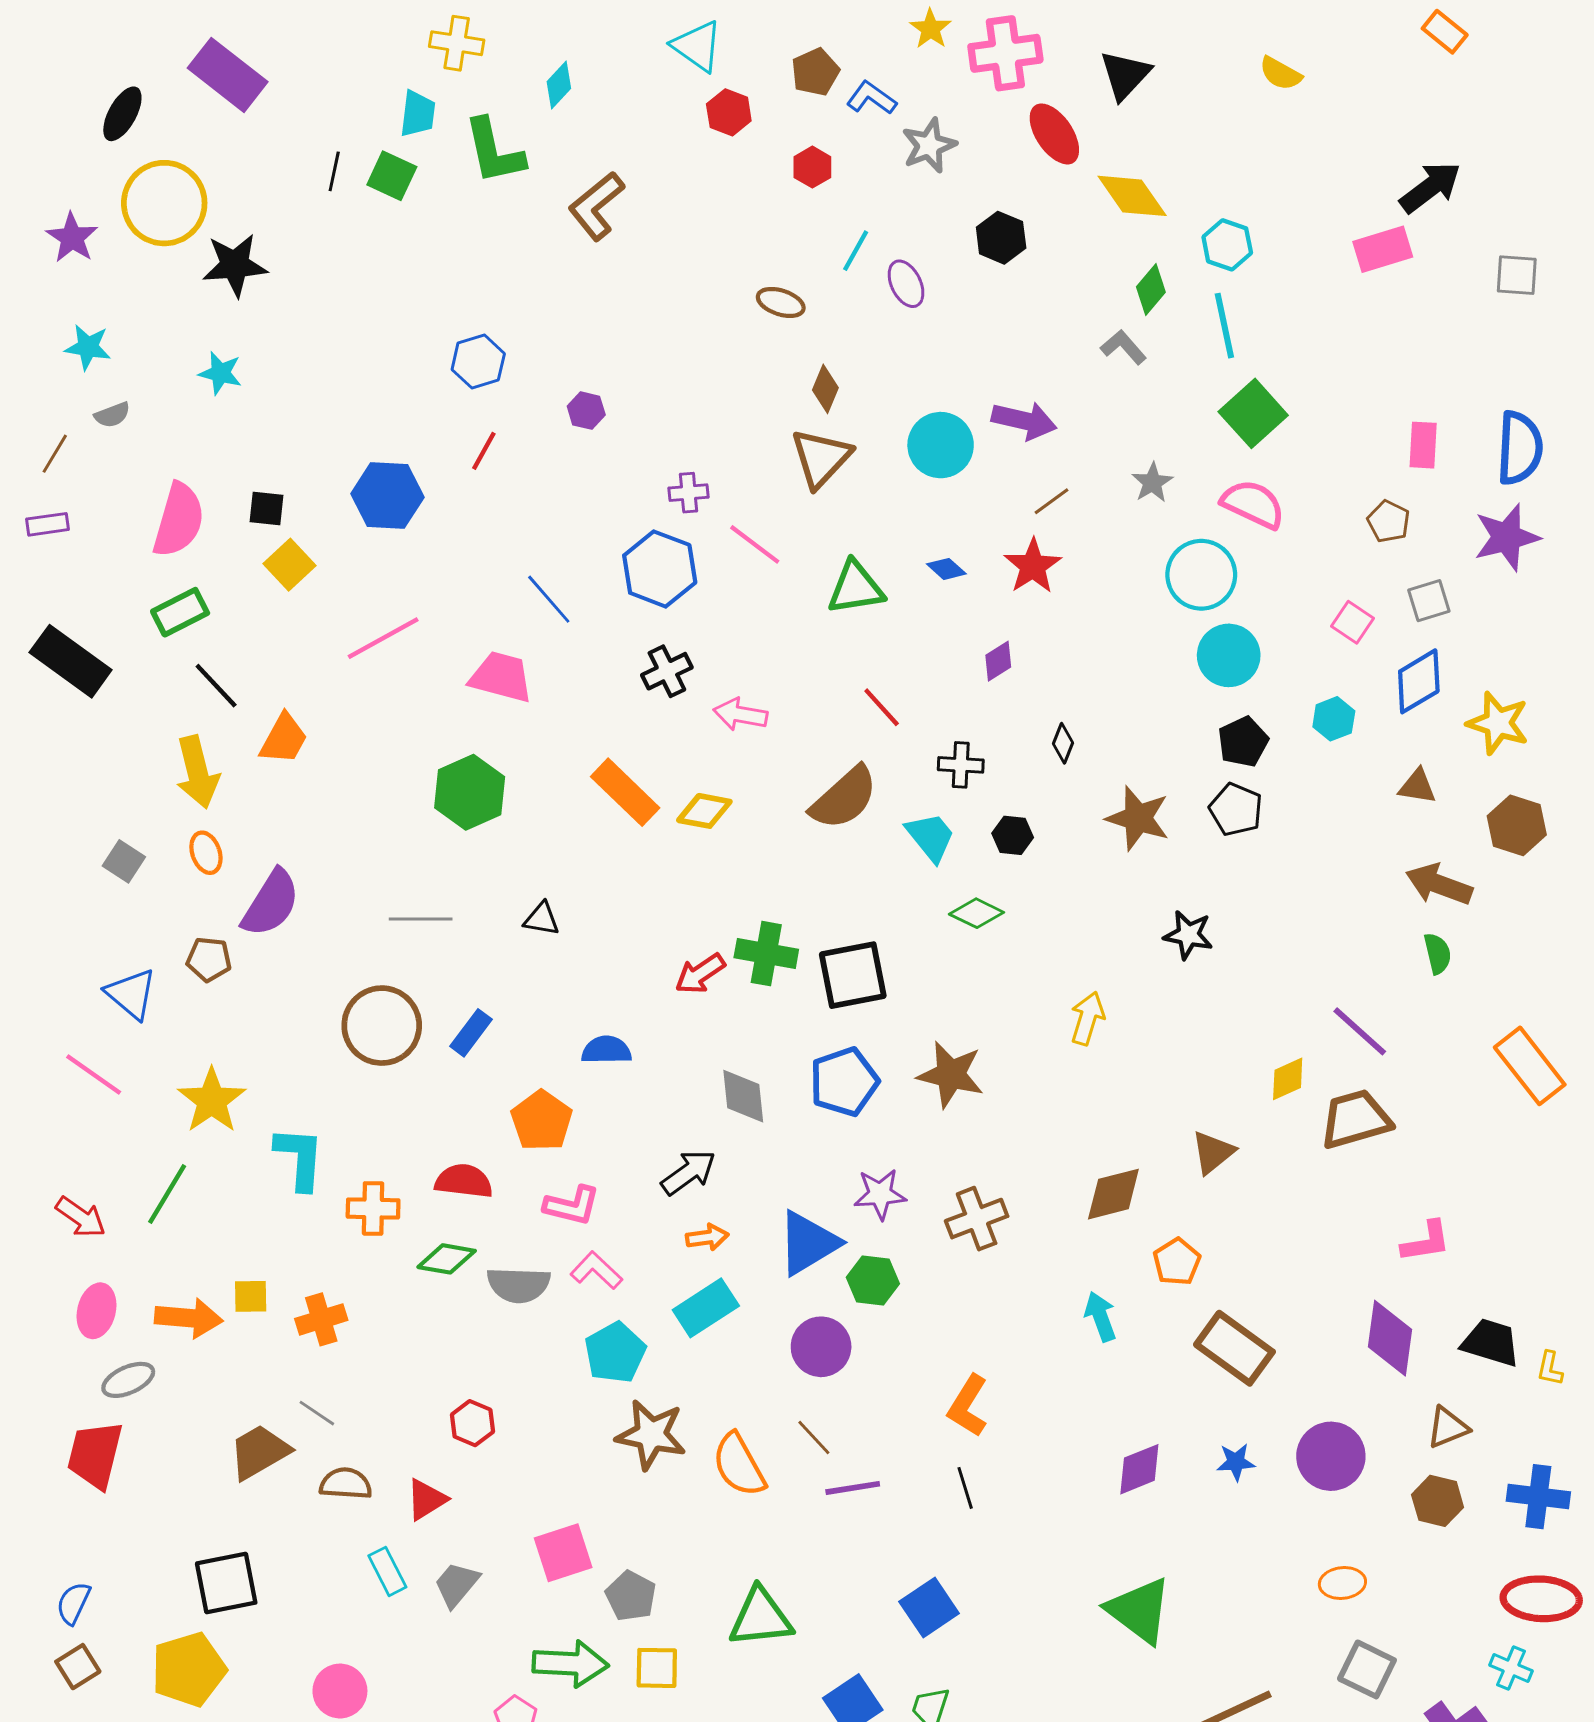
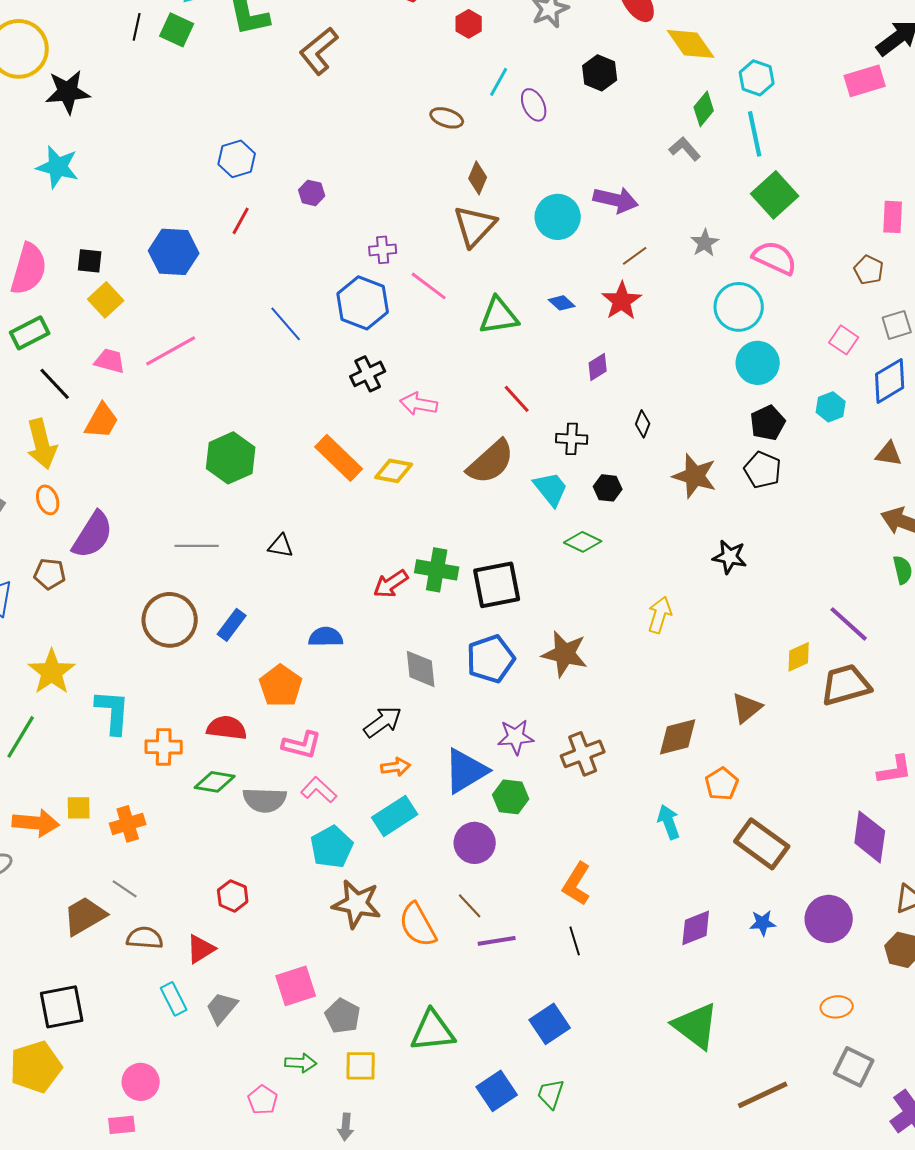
cyan star: (220, 373) -> (58, 167), size x1.4
pink trapezoid: (501, 677) -> (110, 361), moved, size x0.7
green arrow: (570, 1664) -> (301, 1063), size x0.6

